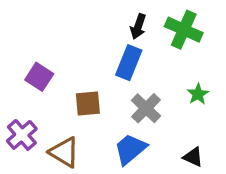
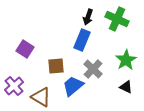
green star: (198, 94) -> (126, 60), size x1.5
blue trapezoid: (130, 149) -> (73, 86), moved
black triangle: (193, 157) -> (126, 87), moved

